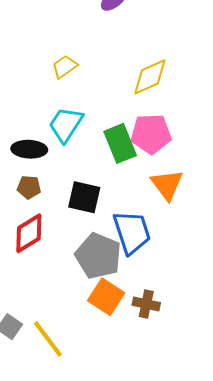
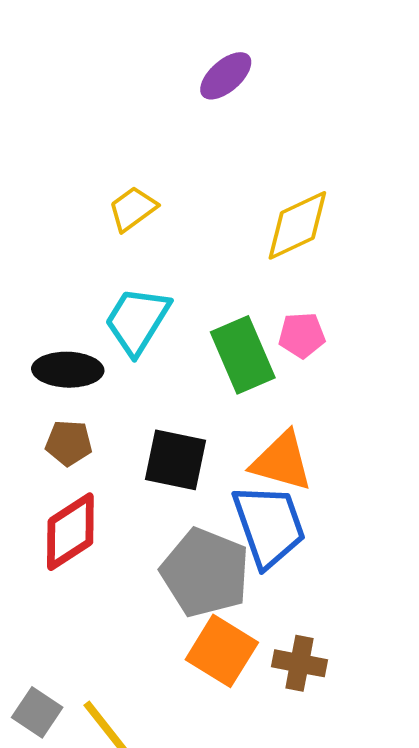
pink pentagon: (151, 134) -> (302, 335), size x0.6
orange triangle: (167, 185) -> (282, 461), moved, turned -36

